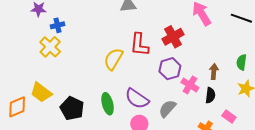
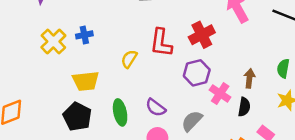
blue cross: (57, 25) -> (84, 35), moved
yellow semicircle: (113, 59) -> (129, 59), size x0.7
yellow trapezoid: (41, 92) -> (86, 81), moved, turned -45
purple semicircle: (137, 99) -> (156, 108), size x0.7

